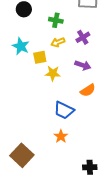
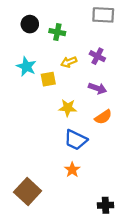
green cross: (56, 20) -> (57, 32), moved
purple cross: (83, 37) -> (97, 56), turned -32
yellow star: (53, 73) -> (68, 108), moved

